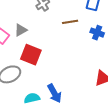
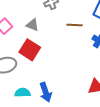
gray triangle: (21, 30) -> (32, 25), moved, turned 40

